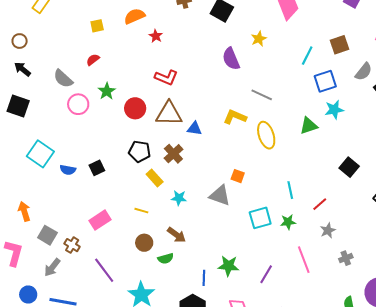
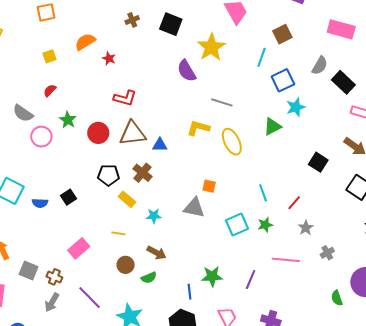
yellow star: (259, 39) -> (211, 47), size x1.8
brown square: (340, 45) -> (282, 34), moved
pink line: (304, 260) -> (286, 260), turned -56
gray arrow: (52, 267) -> (52, 302), moved

